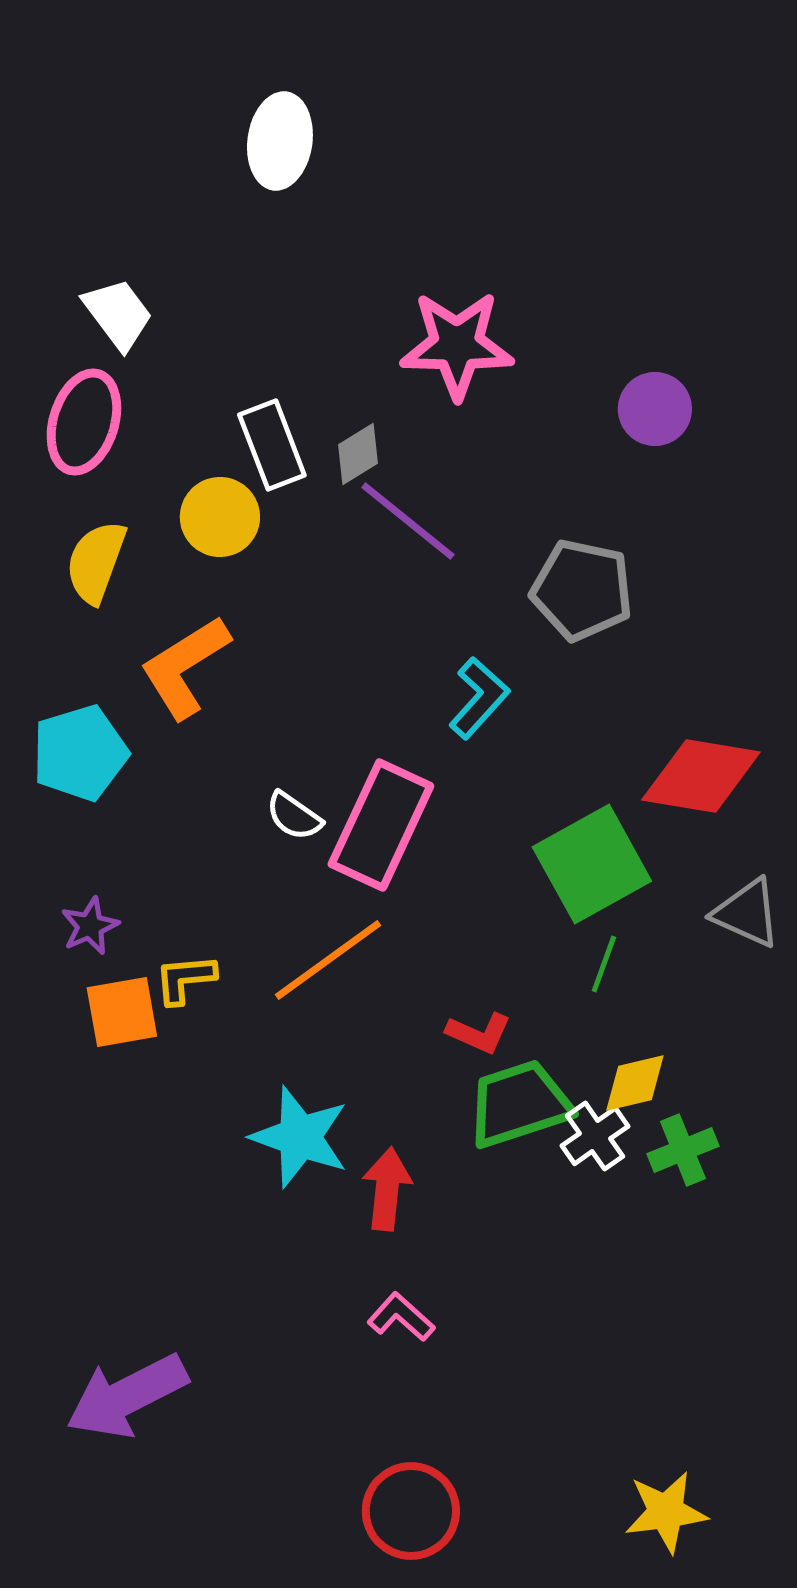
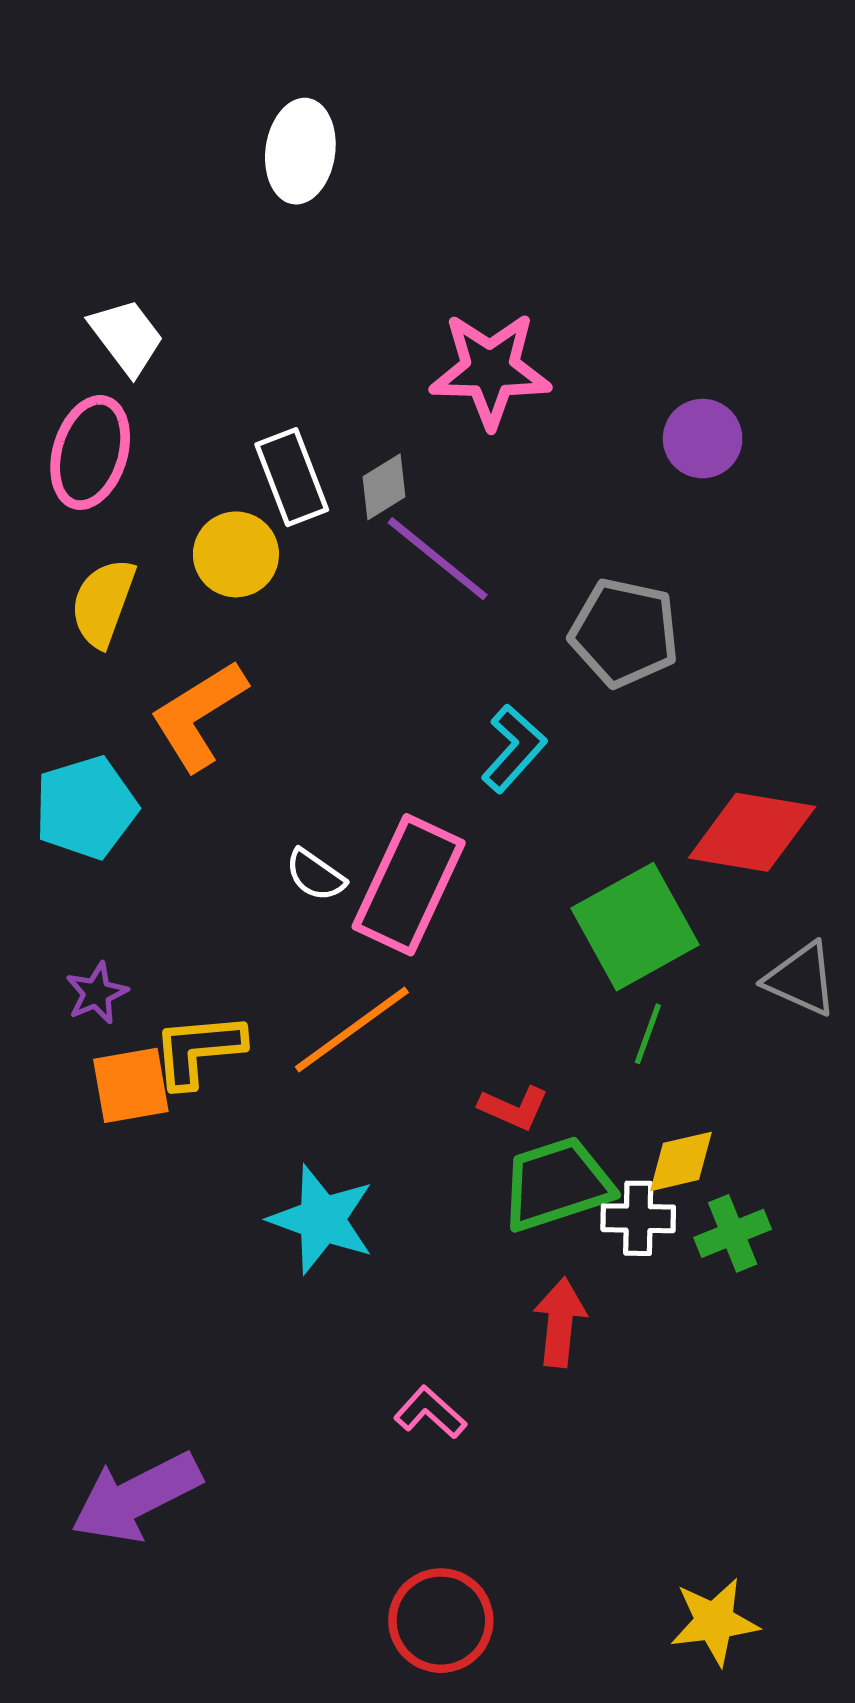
yellow L-shape: (185, 979) -> (198, 1050), size x1.4
white cross: (595, 1136) -> (638, 1218), turned 36
red arrow: (387, 1189) -> (560, 1322), moved

